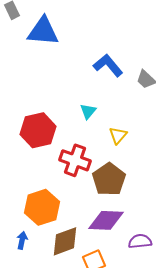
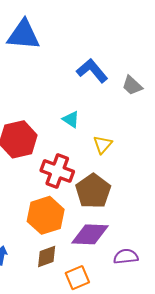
cyan triangle: (88, 111) -> (71, 119), turned -36
orange hexagon: (42, 207) -> (46, 215), moved
brown diamond: (65, 241) -> (47, 257), size x0.7

